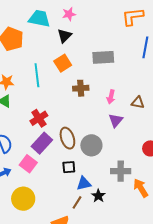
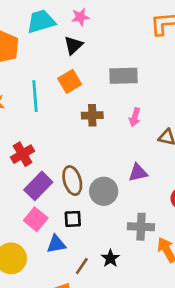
cyan trapezoid: (39, 19) -> (41, 21), turned -30
pink arrow: (111, 97) -> (135, 117), moved
red cross: (39, 118) -> (22, 154), moved
purple triangle: (116, 120) -> (138, 173), moved, turned 35
pink square: (28, 164) -> (36, 219), moved
blue triangle: (84, 183) -> (56, 244), moved

